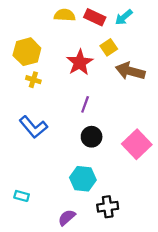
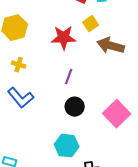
red star: (80, 62) -> (64, 38), turned 30
yellow cross: (33, 80) -> (19, 65), moved

